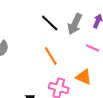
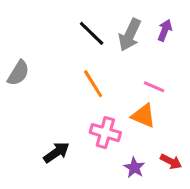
pink line: (93, 48) -> (154, 87), moved

